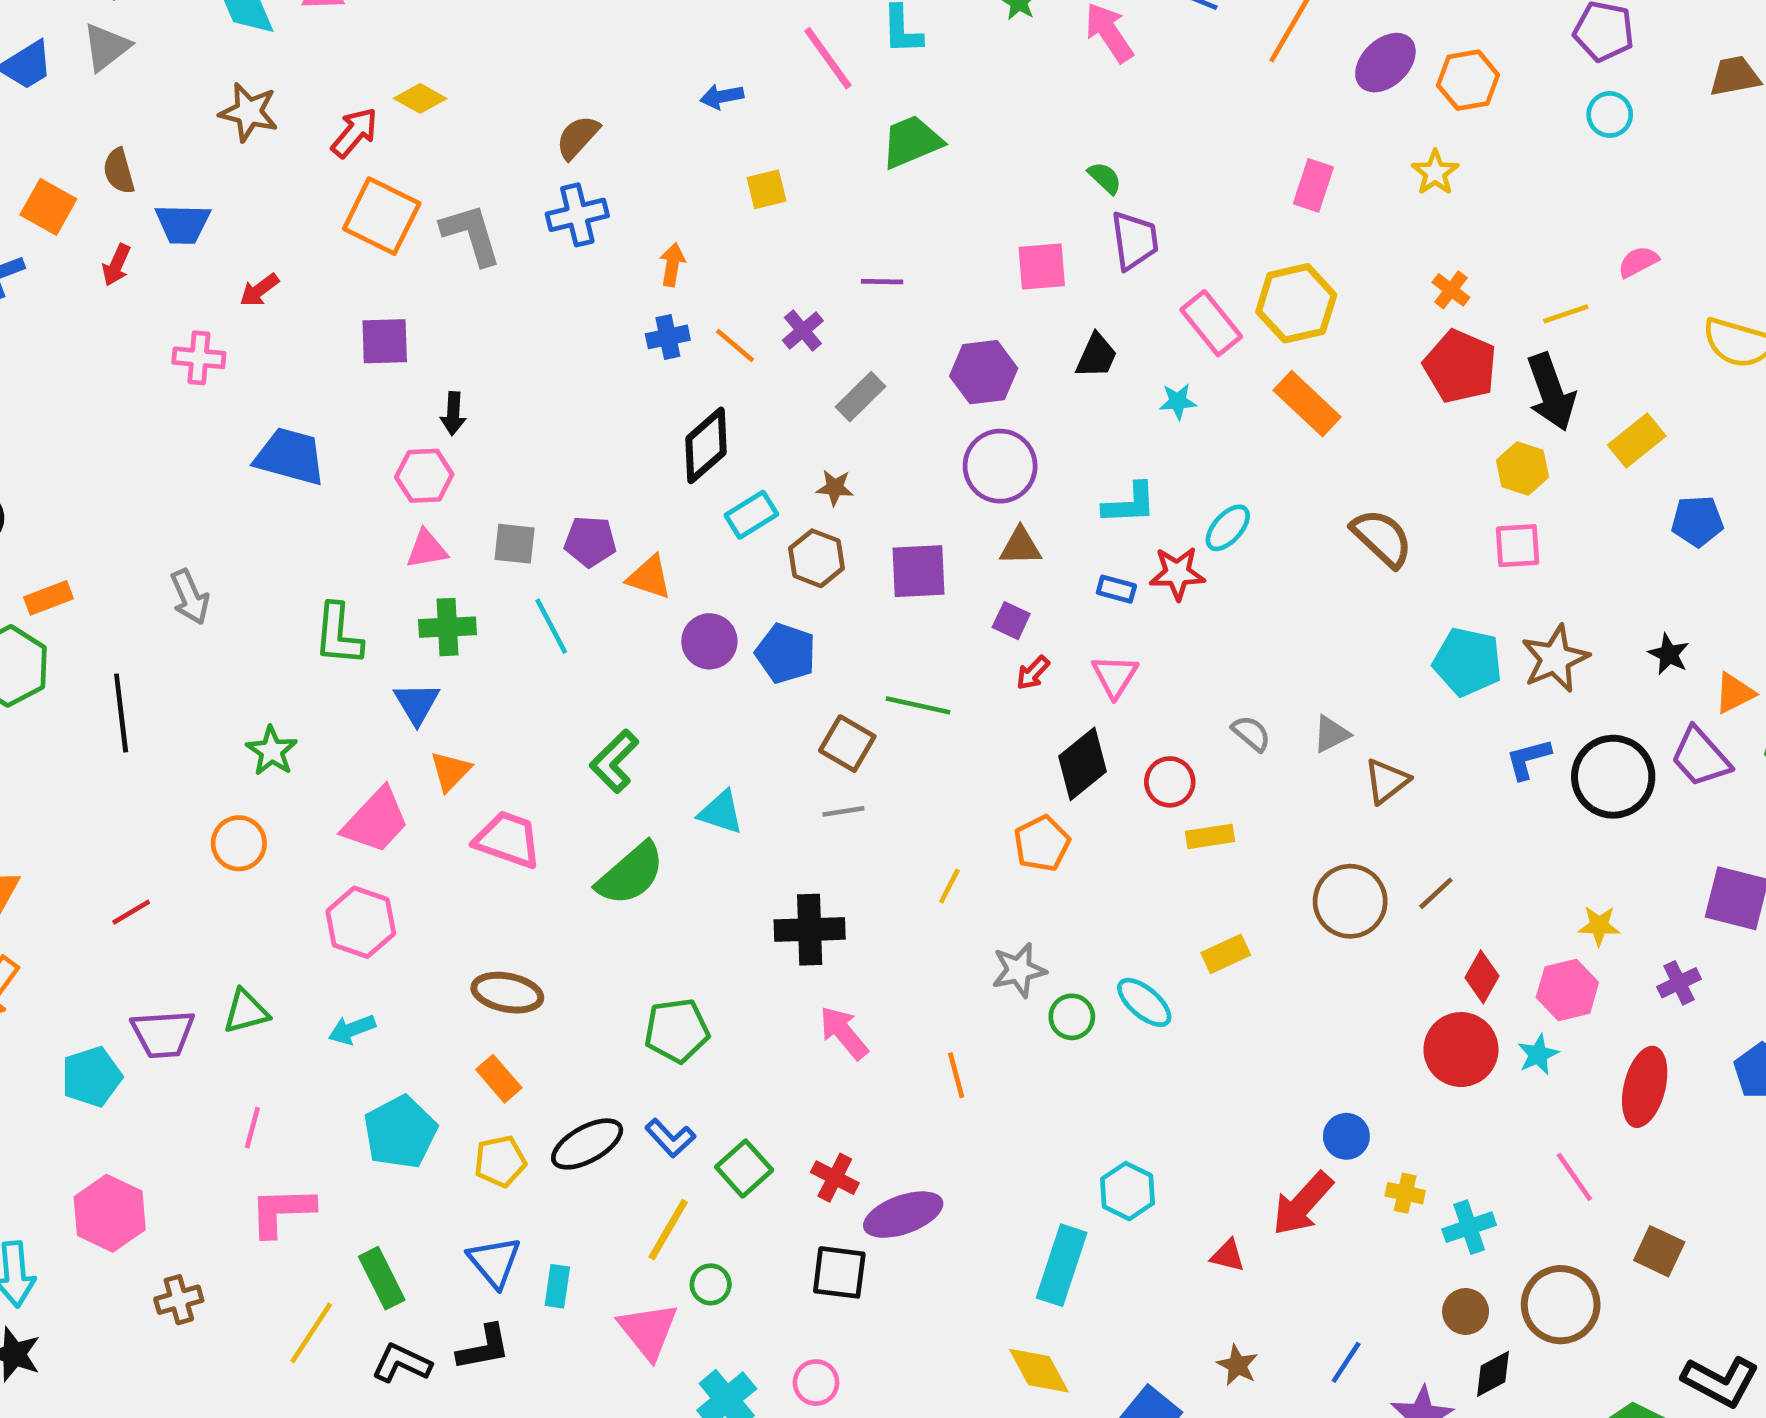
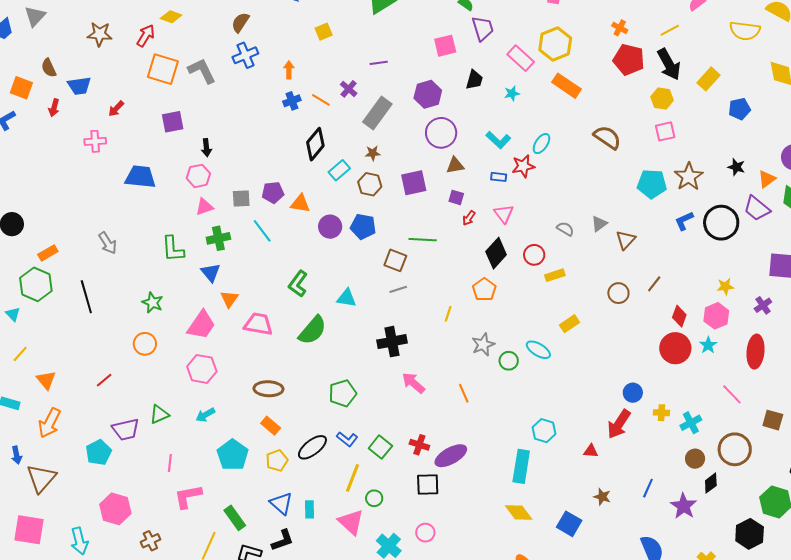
gray rectangle: (860, 397) -> (377, 113), size x1.5
cyan L-shape: (1130, 504) -> (498, 140), turned 55
brown circle: (1350, 901) -> (618, 293), size x0.7

